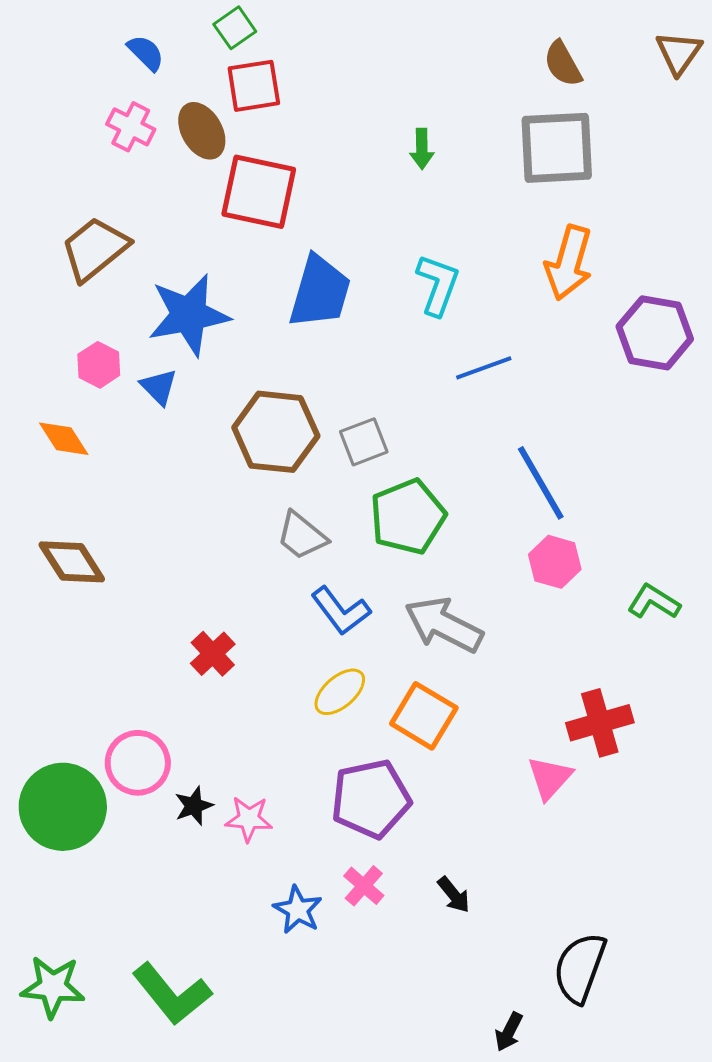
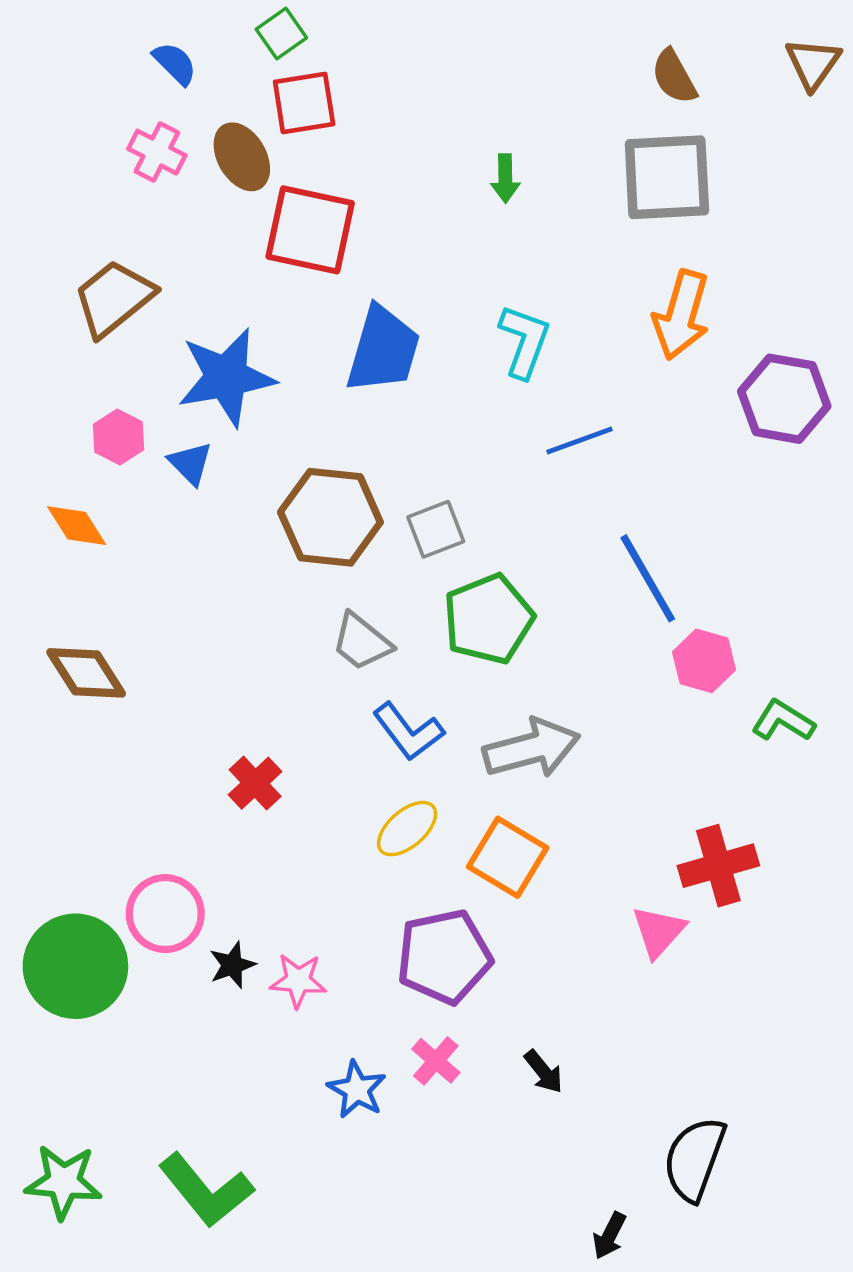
pink hexagon: (555, 562) -> (704, 661), moved
gray arrow: (444, 625) -> (532, 748), turned 138

